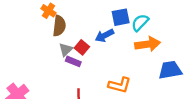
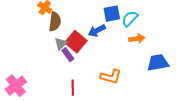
orange arrow: (148, 44) -> (137, 39), size x0.7
red square: (82, 47) -> (76, 42), size x1.5
purple rectangle: (73, 61) -> (68, 55), turned 32

